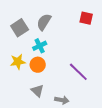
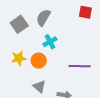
cyan cross: (40, 46) -> (50, 42), moved
purple line: (78, 72) -> (80, 66), turned -40

